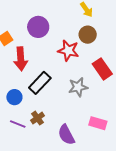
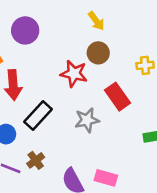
purple circle: (38, 27) -> (25, 30), moved
pink rectangle: (98, 123) -> (106, 178), moved

